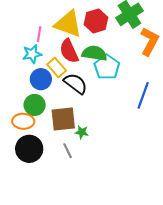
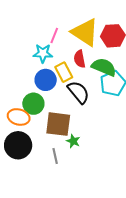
red semicircle: (69, 51) -> (80, 59), size x0.7

